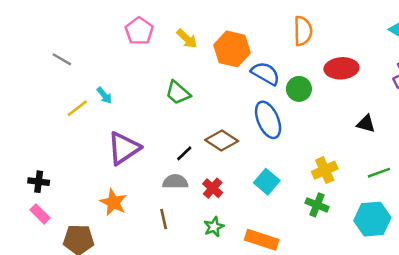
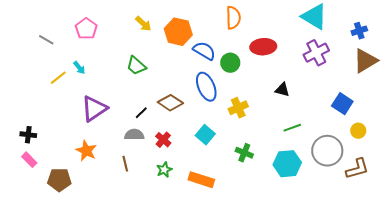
pink pentagon: (139, 31) -> (86, 29), moved
yellow cross: (325, 170) -> (238, 108), moved

